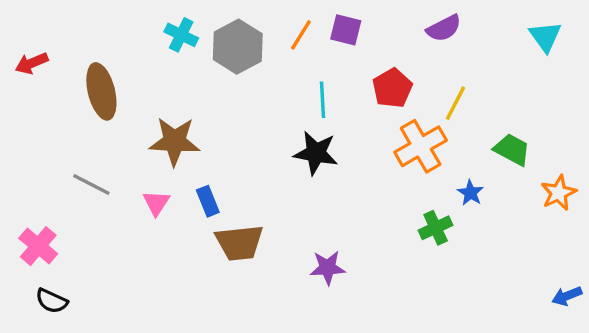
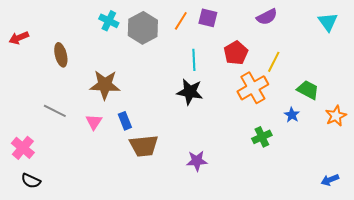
brown ellipse: (101, 91) -> (61, 55), size x0.7
blue star: (470, 193) -> (292, 115), moved
blue arrow: (567, 296) -> (330, 180), moved

